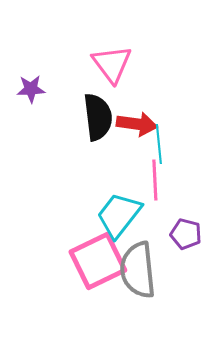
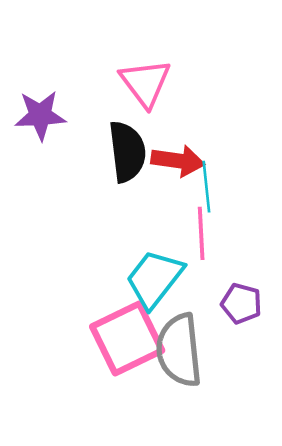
purple star: (31, 89) -> (40, 115), size x1.4

